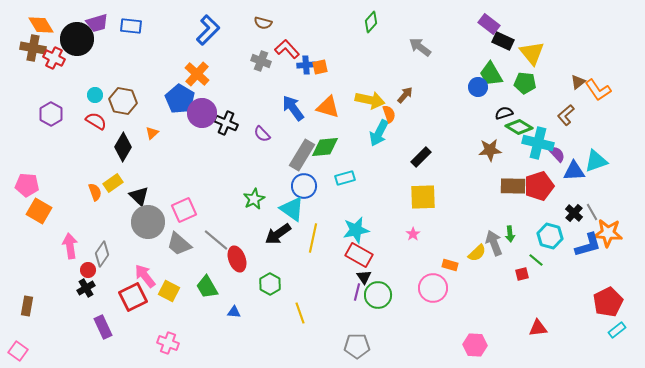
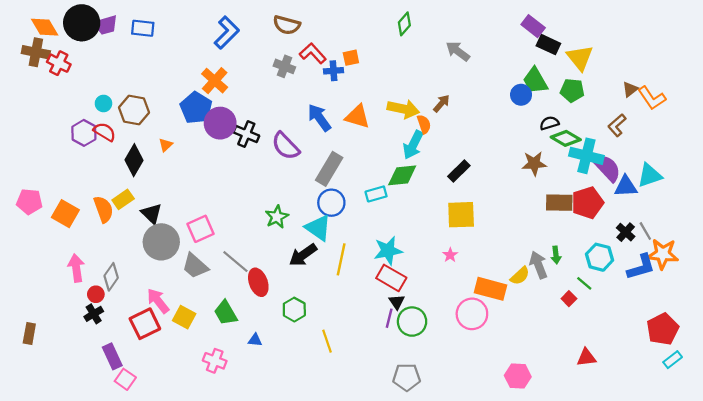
brown semicircle: (263, 23) -> (287, 25), size x1.4
black circle: (77, 39) -> (82, 23), moved
orange square: (320, 67) -> (351, 58), moved
purple hexagon: (51, 114) -> (84, 133), moved
purple semicircle: (262, 134) -> (286, 146), size x1.6
green diamond: (325, 147) -> (402, 175), moved
purple semicircle: (557, 154) -> (607, 168), size x1.6
orange semicircle: (95, 192) -> (103, 209), size x1.4
orange square: (39, 211) -> (65, 214), moved
orange rectangle: (450, 265) -> (491, 289), size x1.8
red square: (522, 274) -> (569, 299), turned -32
pink cross: (168, 343) -> (215, 361), moved
gray pentagon: (357, 346) -> (407, 377), moved
pink square: (18, 351) -> (125, 379), moved

